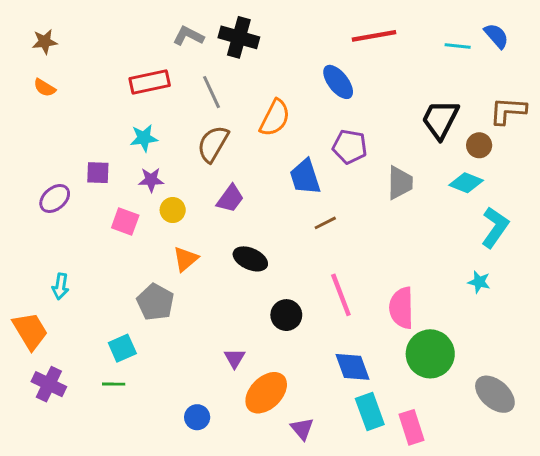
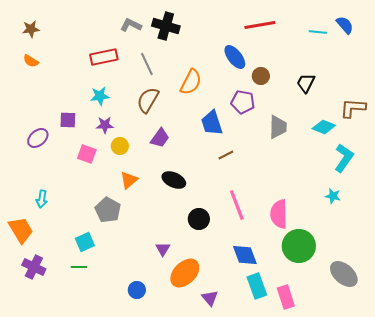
brown L-shape: (508, 111) -> (353, 108), moved
black trapezoid: (440, 119) -> (306, 83), size x0.7
brown circle: (479, 145) -> (261, 76), moved

